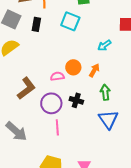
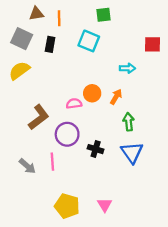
cyan arrow: (104, 45) -> (127, 68), turned -144
black cross: (76, 100) -> (96, 149), moved
pink line: (57, 127) -> (52, 162), moved
gray arrow: (16, 131) -> (27, 166), size x0.7

